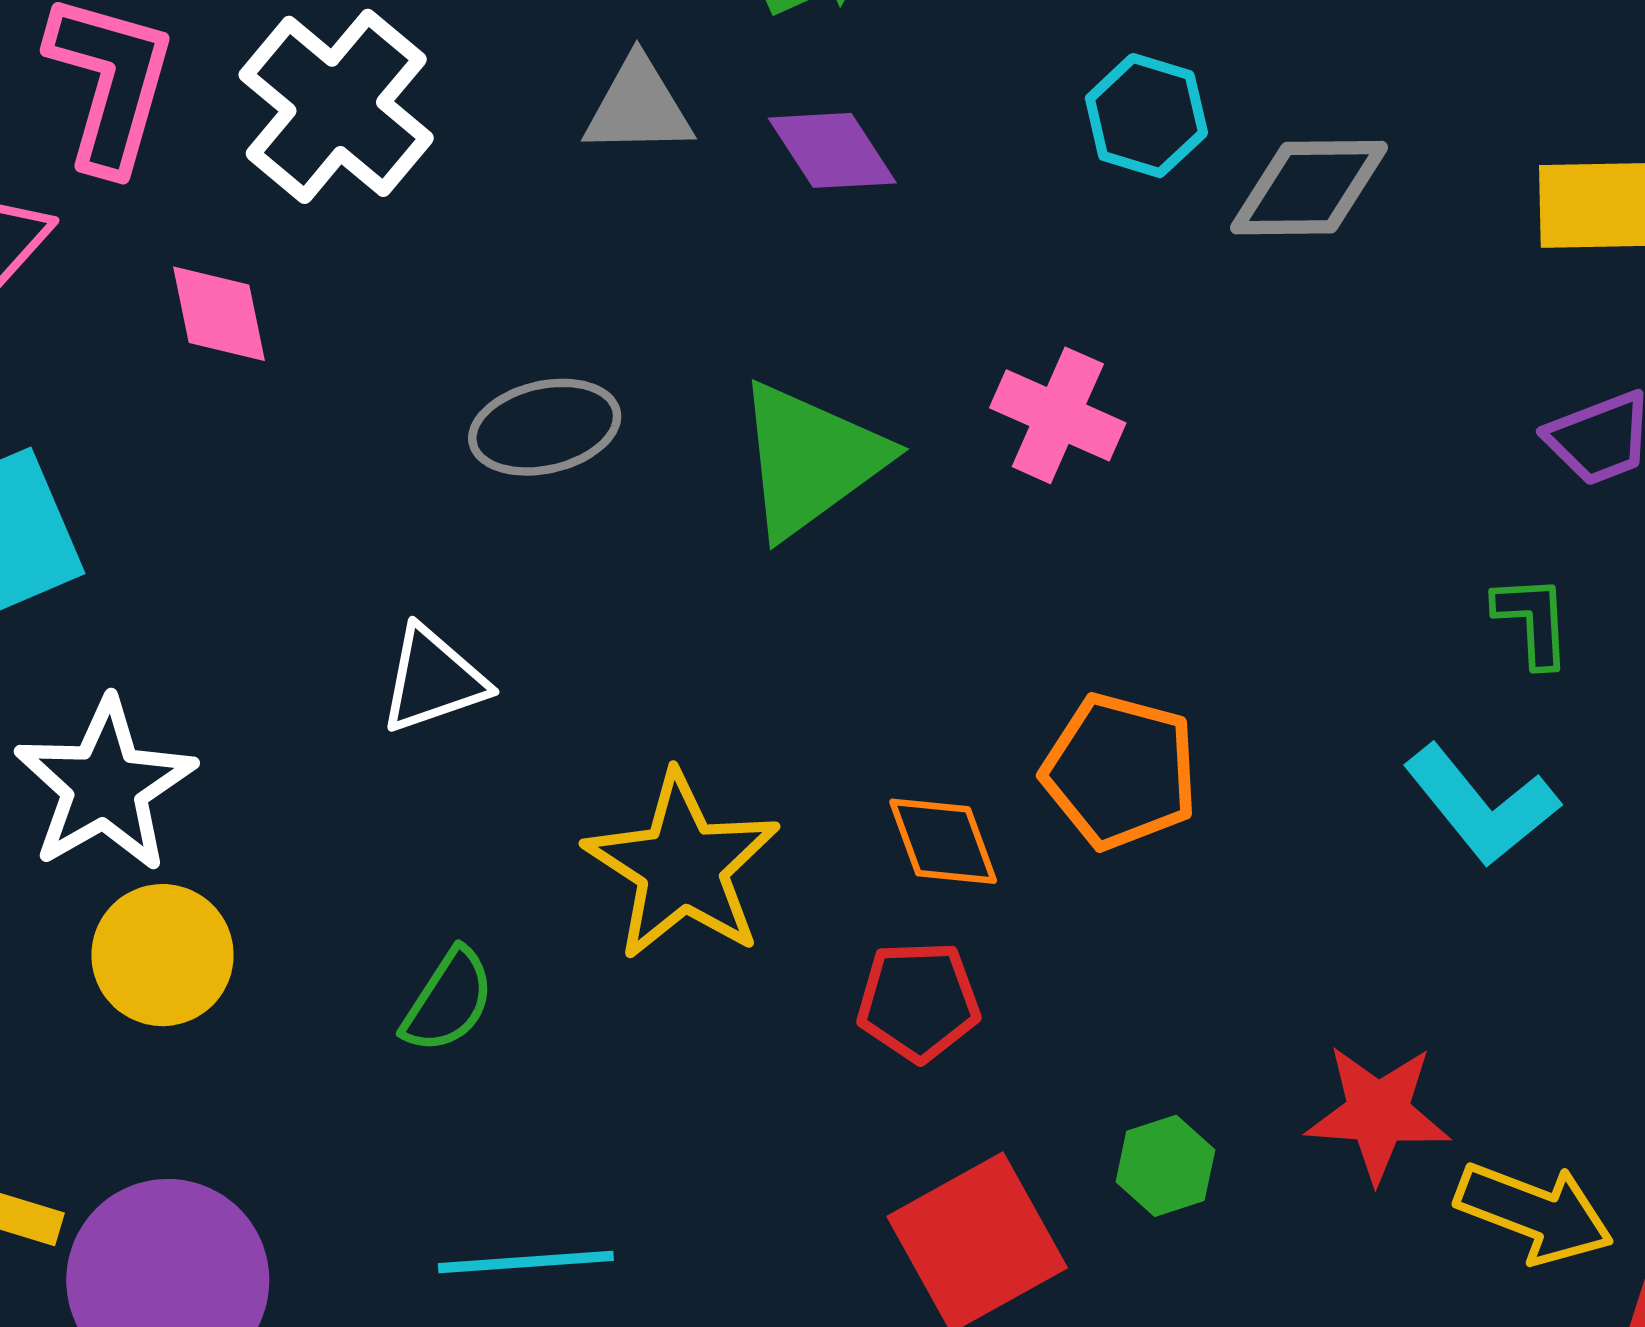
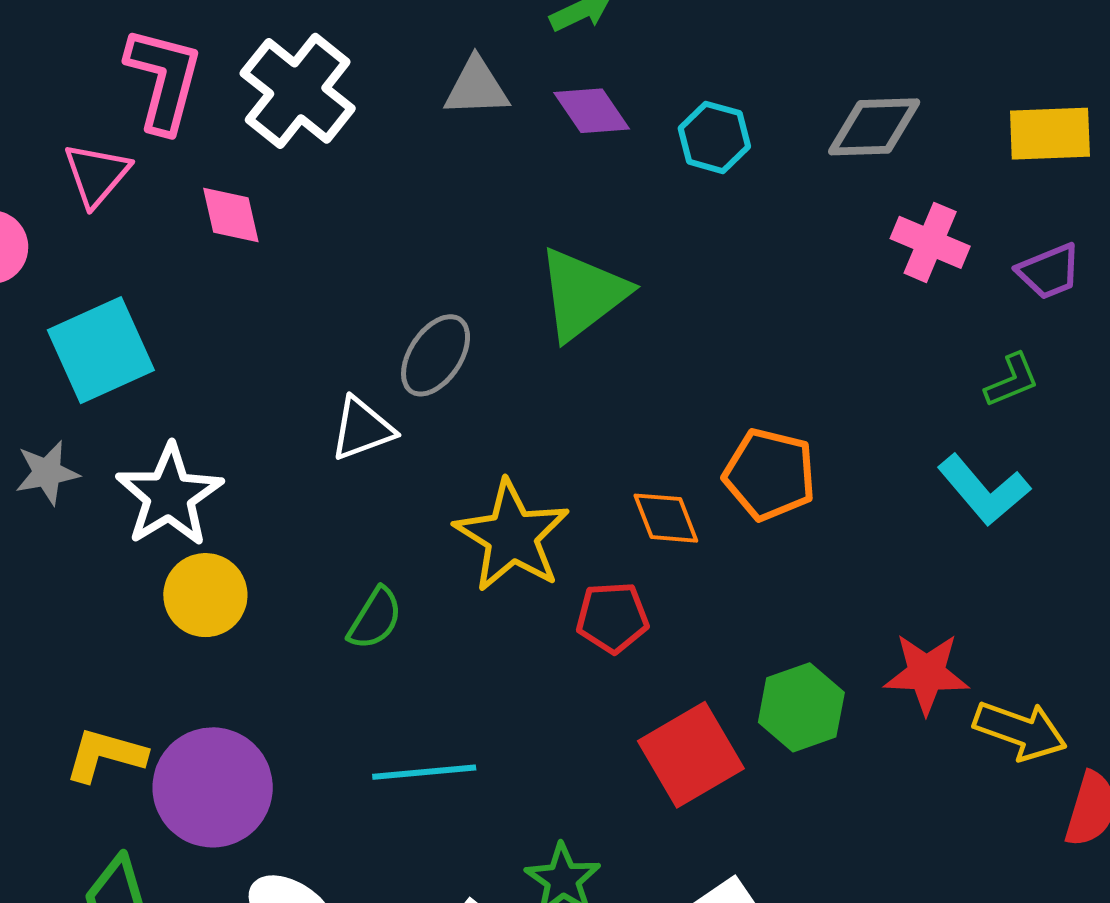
cyan hexagon: (1146, 116) -> (714, 137), moved
pink cross: (1058, 415) -> (930, 242), moved
gray ellipse: (545, 427) -> (436, 355), moved, turned -42
green L-shape: (1533, 621) -> (1012, 380), turned 72
red pentagon: (918, 1001) -> (612, 618), moved
green hexagon: (1165, 1166) -> (801, 707), size x1.5

